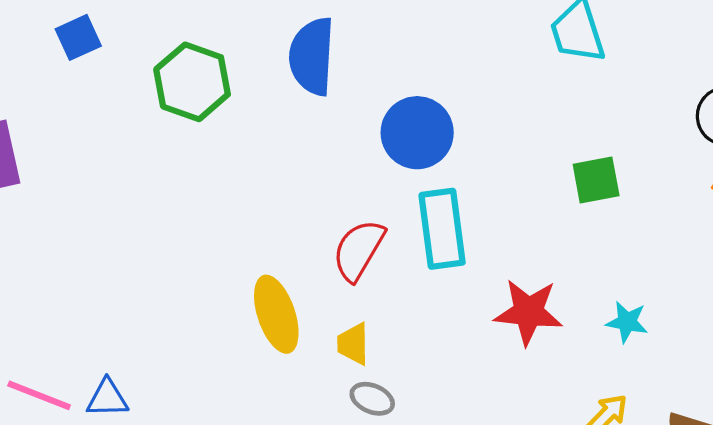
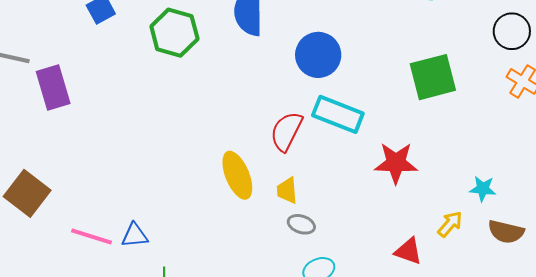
green square: (596, 180) -> (433, 77), size x1.5
cyan rectangle: (442, 229) -> (338, 114), turned -57
cyan star: (627, 322) -> (483, 189), moved

